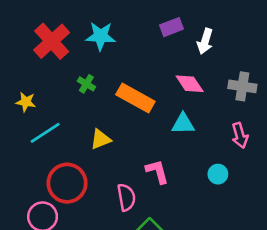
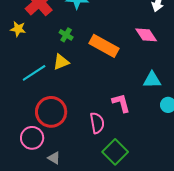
yellow star: (26, 102) -> (18, 29), moved
cyan triangle: (183, 124) -> (152, 80), moved
yellow triangle: (101, 139) -> (61, 62), moved

